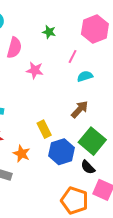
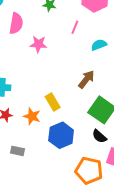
cyan semicircle: (85, 76) -> (99, 45), moved
blue hexagon: (62, 152) -> (61, 135), moved
orange star: (22, 154) -> (32, 116), moved

